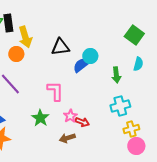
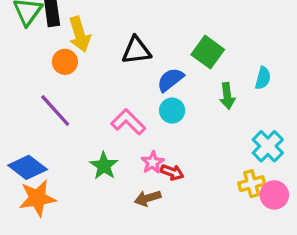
green square: (134, 35) -> (208, 52), moved
cyan circle: (90, 56) -> (172, 111), moved
pink L-shape: (55, 91) -> (128, 122), turned -45
cyan cross: (120, 106) -> (268, 146), moved, turned -30
pink circle: (136, 146) -> (274, 195), moved

